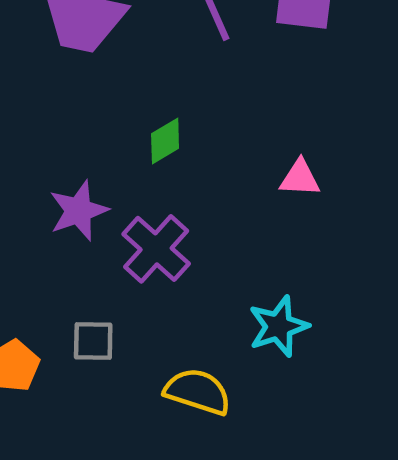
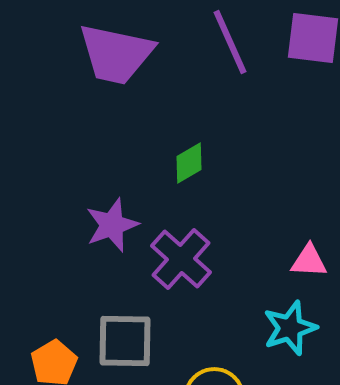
pink triangle: (300, 178) -> (309, 261), moved
gray square: (93, 341) -> (125, 341), size x1.5

